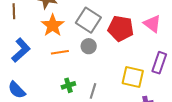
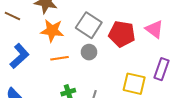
brown line: (14, 11) -> (12, 16), turned -63
orange star: (53, 25) -> (52, 31), turned -30

